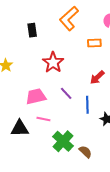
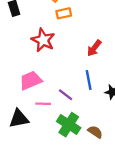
orange rectangle: (94, 43) -> (64, 13), moved
purple line: (66, 93) -> (66, 95), moved

